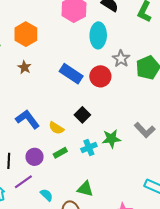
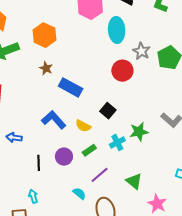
blue rectangle: (71, 74) -> (71, 87), moved
purple line: (23, 182) -> (100, 175), moved
green triangle: (85, 189) -> (134, 181), moved, turned 30

